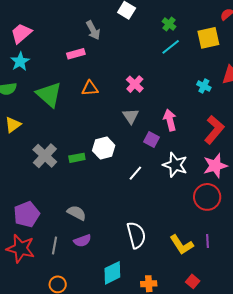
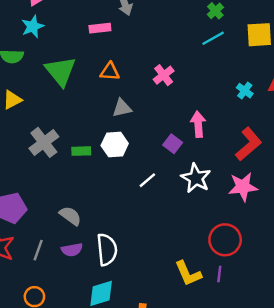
gray triangle: (131, 116) -> (122, 108), moved, turned 42
red circle: (207, 197) -> (225, 240), moved
white semicircle: (136, 235) -> (107, 250), moved

